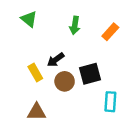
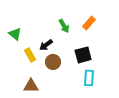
green triangle: (29, 19) -> (15, 34), moved
green arrow: (75, 25) -> (64, 26), moved, turned -40
black square: (90, 74) -> (83, 55), moved

